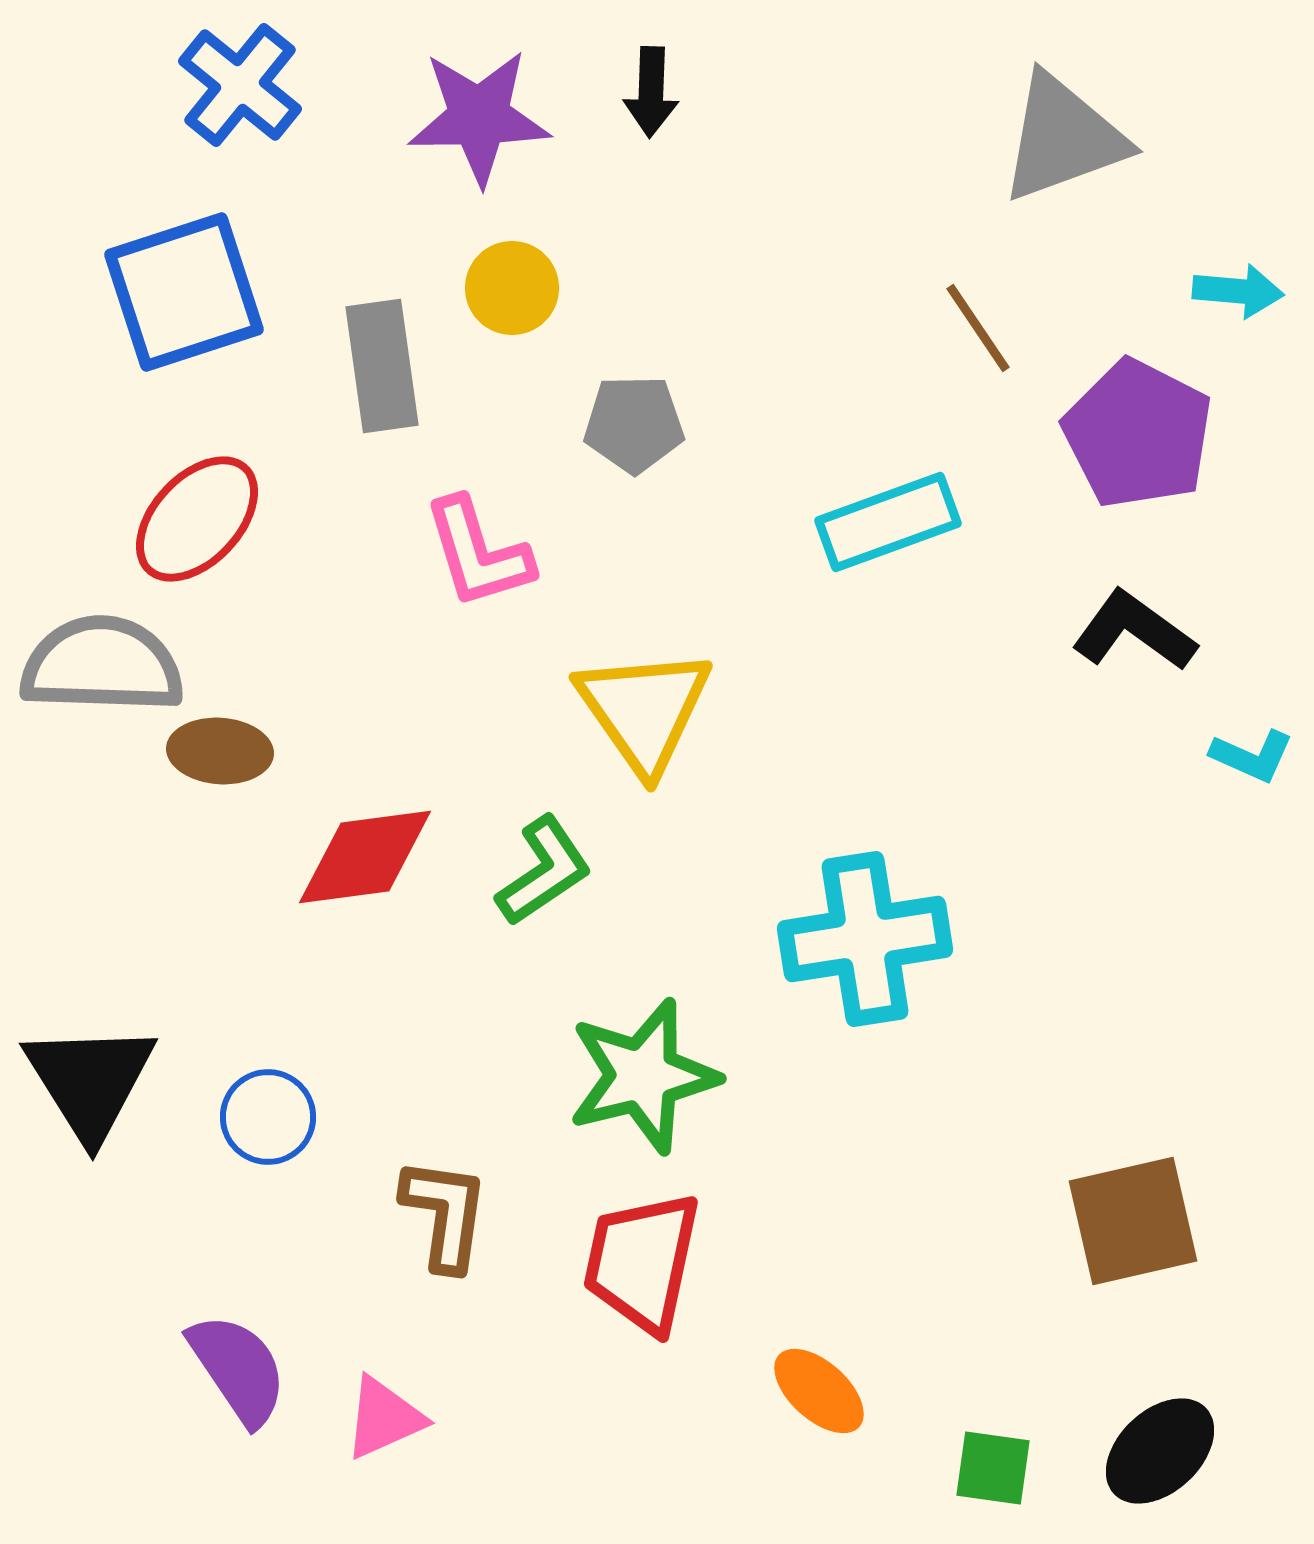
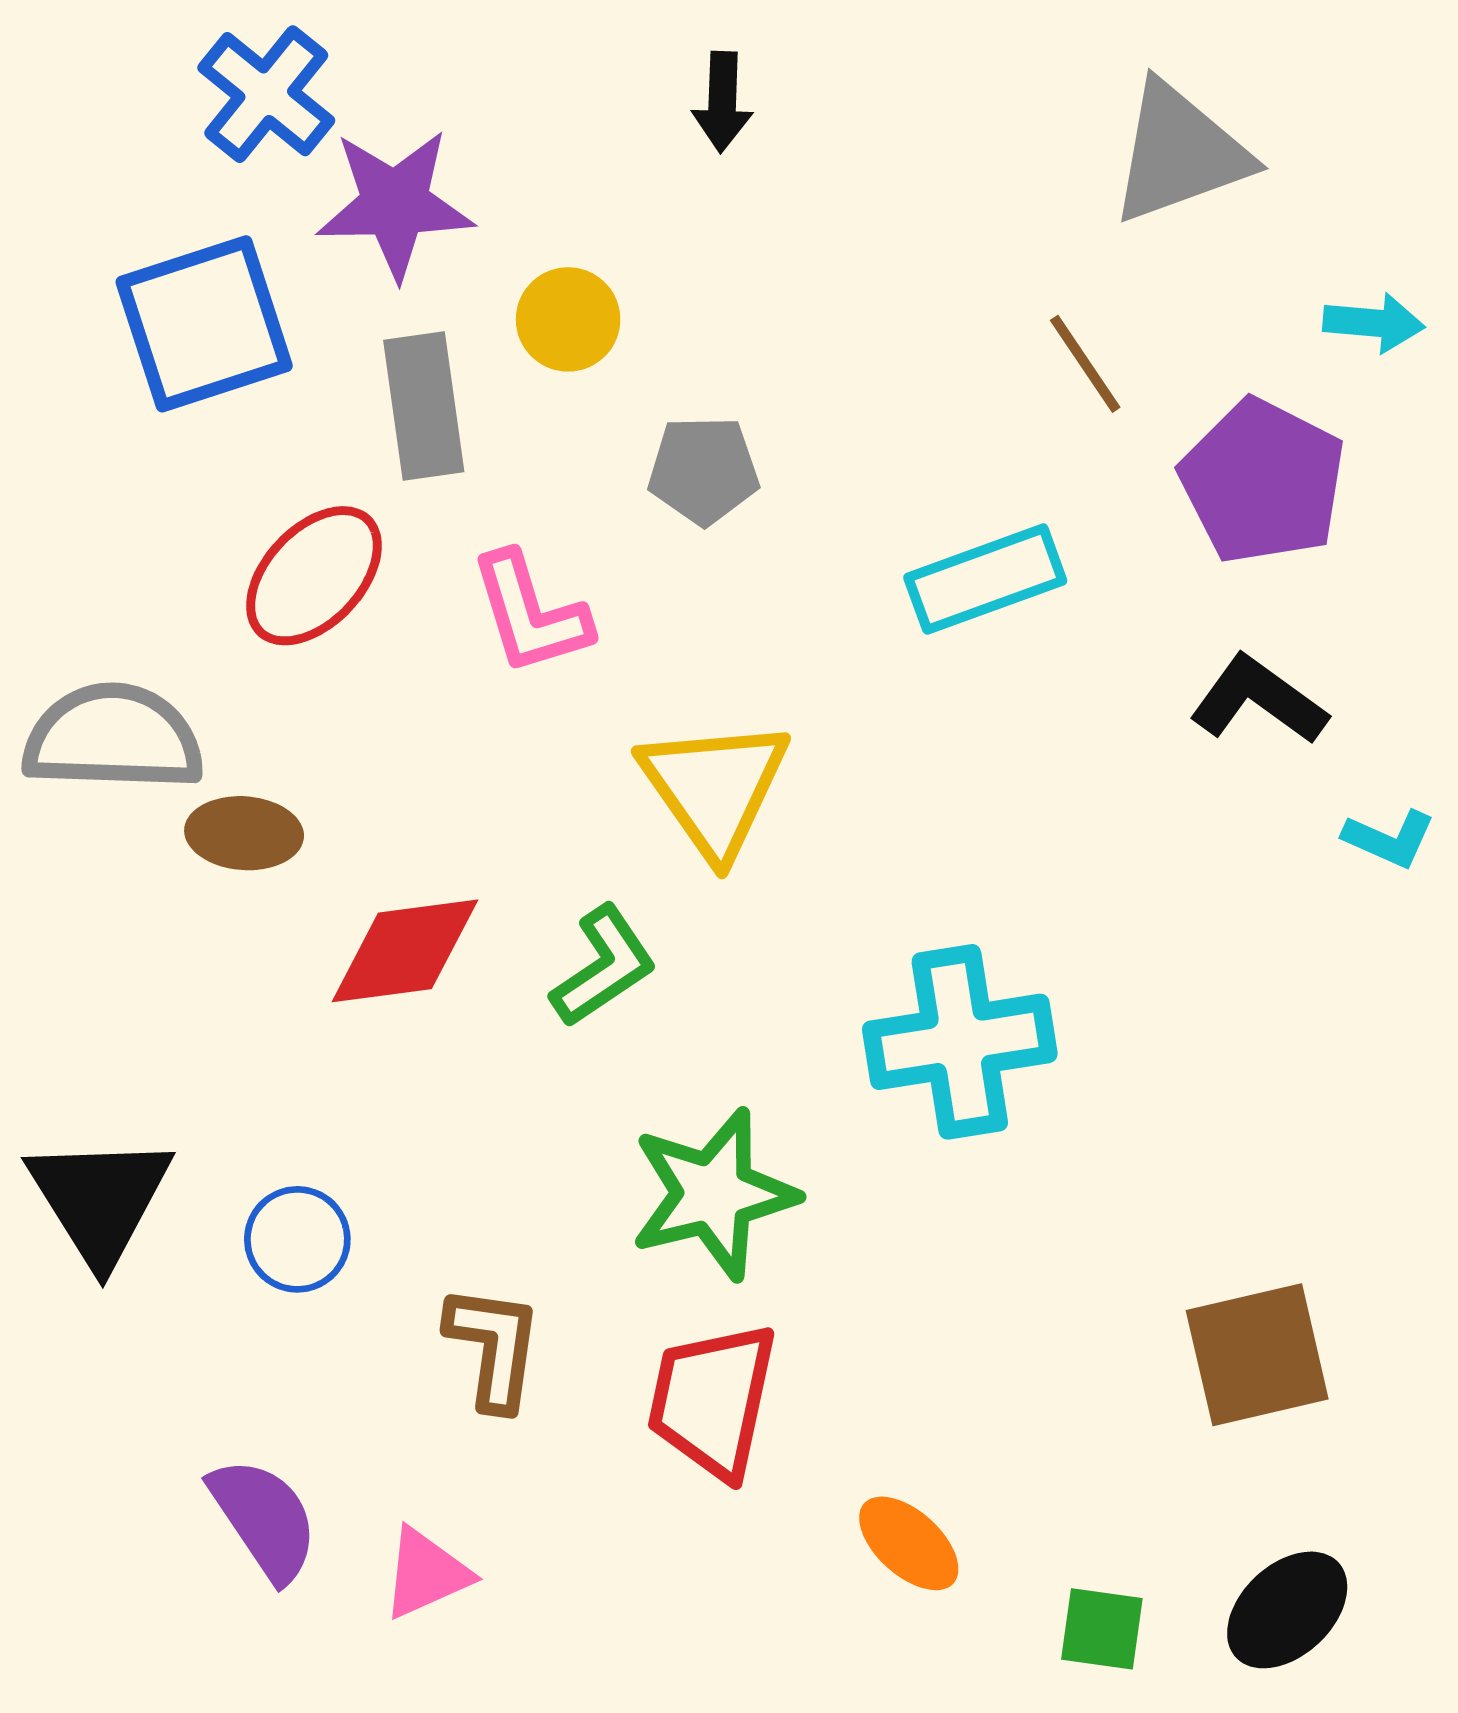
purple star: (479, 117) -> (395, 204), moved
red ellipse: (197, 519) -> (314, 576), moved

